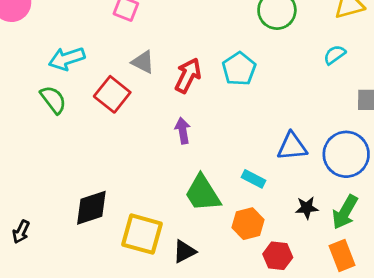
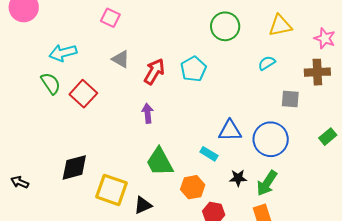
red square: (112, 94) -> (83, 94), moved
cyan rectangle: (253, 179) -> (209, 154), moved
black arrow: (21, 232) -> (20, 182), turned 84

